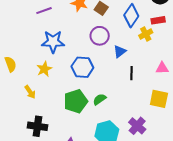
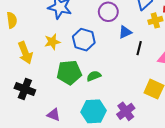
yellow star: (44, 69) -> (52, 42), moved
black line: (132, 73) -> (139, 48), moved
yellow arrow: (30, 92) -> (25, 53), size x1.5

